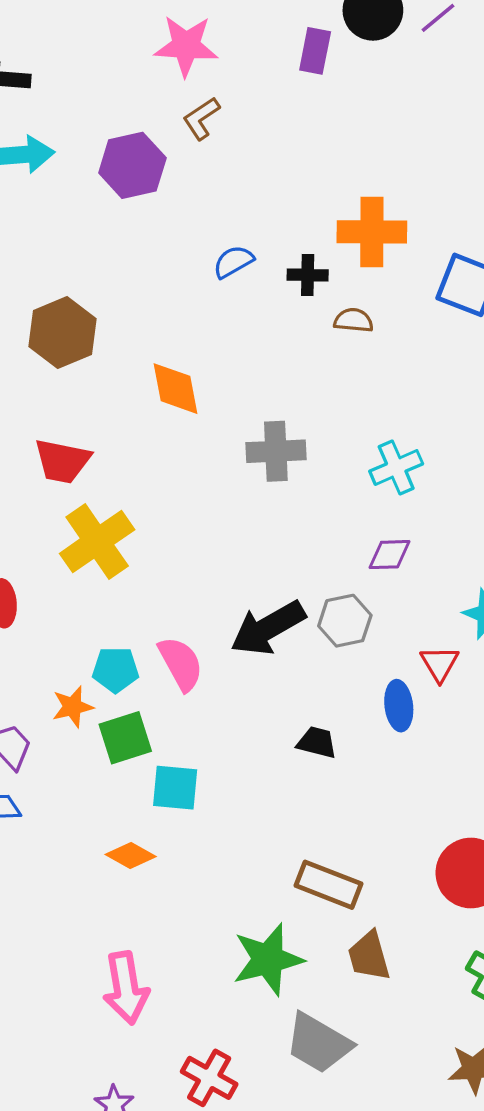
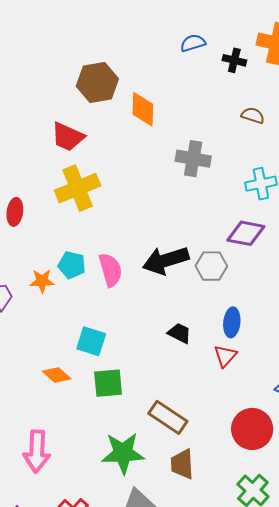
brown semicircle: (354, 320) -> (253, 115), moved
brown hexagon: (62, 333) -> (97, 83), moved
purple diamond: (389, 555) -> (246, 233), size x1.4
red triangle: (440, 664) -> (225, 356), moved
green square: (125, 738) -> (108, 383), moved

